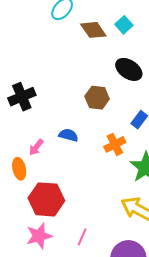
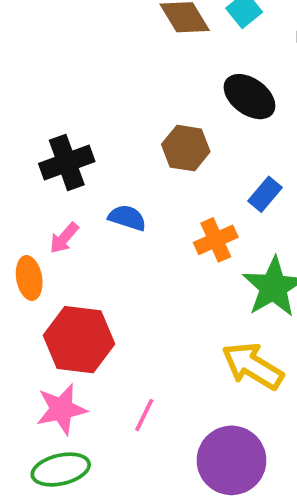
black cross: (22, 97) -> (67, 162), moved

